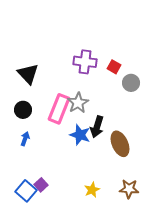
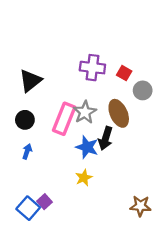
black triangle: (28, 74) -> (30, 81), turned 35
brown ellipse: (120, 144) -> (119, 113), moved
yellow star: (92, 190) -> (84, 178), moved

